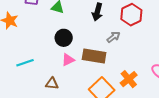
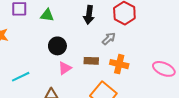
brown rectangle: (94, 56) -> (91, 61), size x0.6
orange cross: (129, 79) -> (119, 64), moved, turned -30

